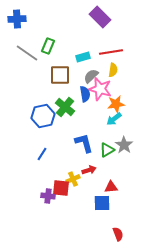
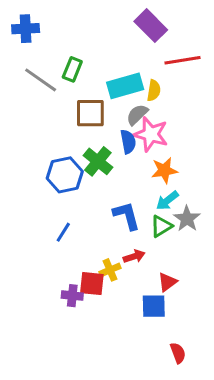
red line: (111, 52) -> (182, 60), moved
cyan rectangle: (83, 57) -> (125, 86), size x1.6
yellow semicircle: (113, 70) -> (154, 90), moved
orange star: (116, 104) -> (164, 170), moved
cyan arrow: (114, 119) -> (167, 201), moved
red triangle: (111, 187) -> (167, 282), turned -32

